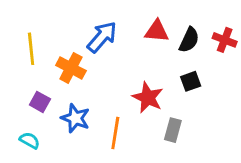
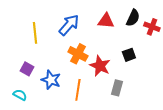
black semicircle: (189, 40) -> (133, 18), moved
yellow line: (31, 49) -> (35, 33), moved
orange cross: (71, 68) -> (78, 54), moved

